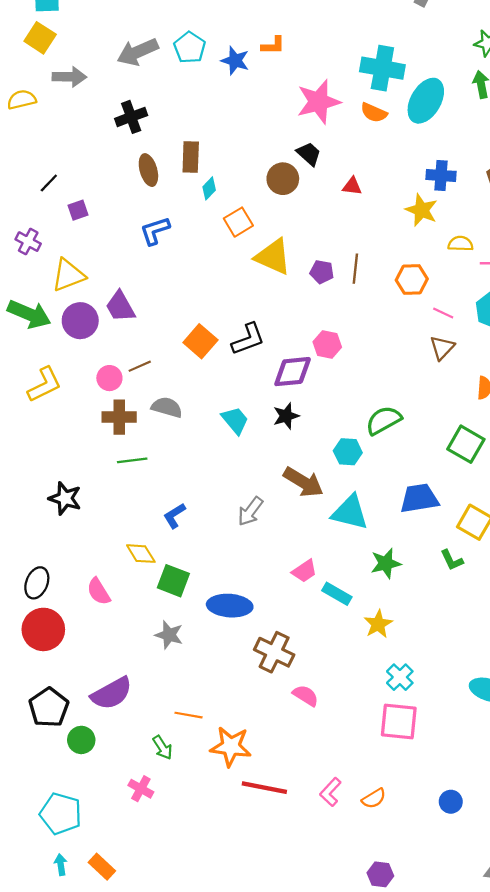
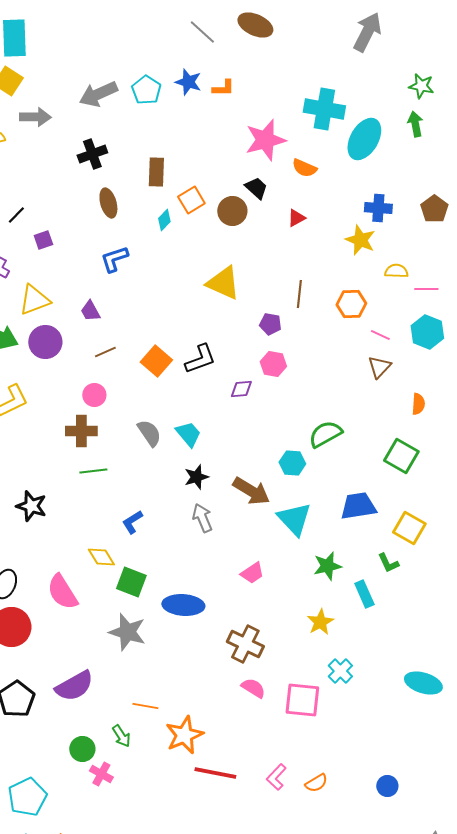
blue star: (235, 61) -> (188, 82), moved
orange semicircle: (374, 113) -> (304, 168), moved
brown rectangle: (191, 157) -> (156, 172), moved
red triangle: (352, 186) -> (296, 218), turned -36
orange square: (238, 222) -> (191, 200), moved
purple pentagon: (322, 272) -> (270, 324), moved
purple trapezoid: (120, 307) -> (90, 311), moved, size x0.7
brown line: (140, 366) -> (105, 352), moved
purple diamond: (293, 372) -> (241, 389), size x0.6
pink circle: (109, 378) -> (94, 395), moved
gray semicircle: (167, 407) -> (149, 433), moved, turned 40
black star: (286, 416) -> (196, 477), moved
gray arrow: (250, 511) -> (202, 518), turned 120
cyan triangle: (350, 512) -> (294, 519), turned 33
pink semicircle: (99, 592) -> (62, 592), size x1.4
cyan rectangle: (337, 594) -> (364, 594), moved, turned 36
gray star: (169, 635) -> (127, 632), size x1.4
brown cross: (274, 652) -> (245, 644), moved
pink square: (399, 722) -> (302, 700), moved
green circle: (81, 740) -> (82, 749), moved
orange star: (231, 746) -> (184, 735), turned -30
cyan pentagon: (61, 814) -> (27, 797), turned 30

